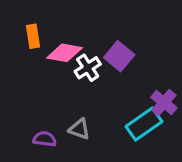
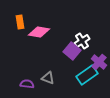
purple square: (119, 56) -> (72, 51), moved
white cross: (88, 68) -> (82, 41), moved

